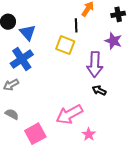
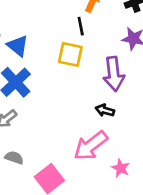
black arrow: (99, 90) -> (105, 110), moved

